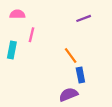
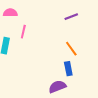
orange line: (71, 55) -> (71, 49), moved

